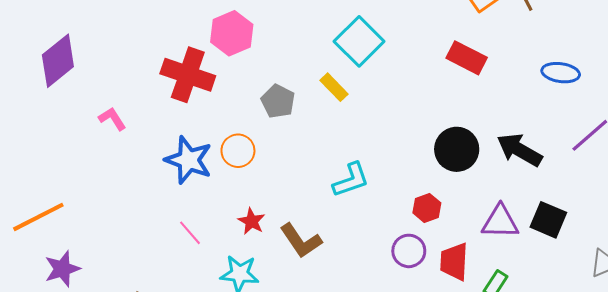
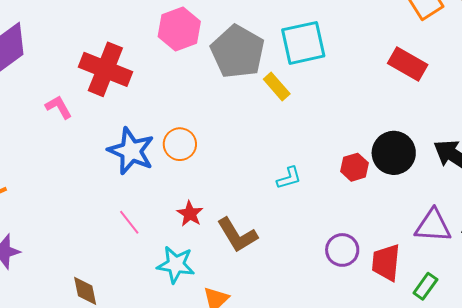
cyan square: (359, 41) -> (303, 43), turned 30
red cross: (188, 75) -> (105, 69), moved
gray pentagon: (278, 101) -> (238, 52), moved, size x1.6
cyan L-shape: (351, 180) -> (289, 178), size x0.7
red hexagon: (427, 208) -> (354, 167), moved

